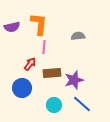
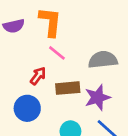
gray semicircle: (78, 36) -> (103, 60), moved, size x1.5
pink line: (44, 47) -> (57, 53), turned -56

